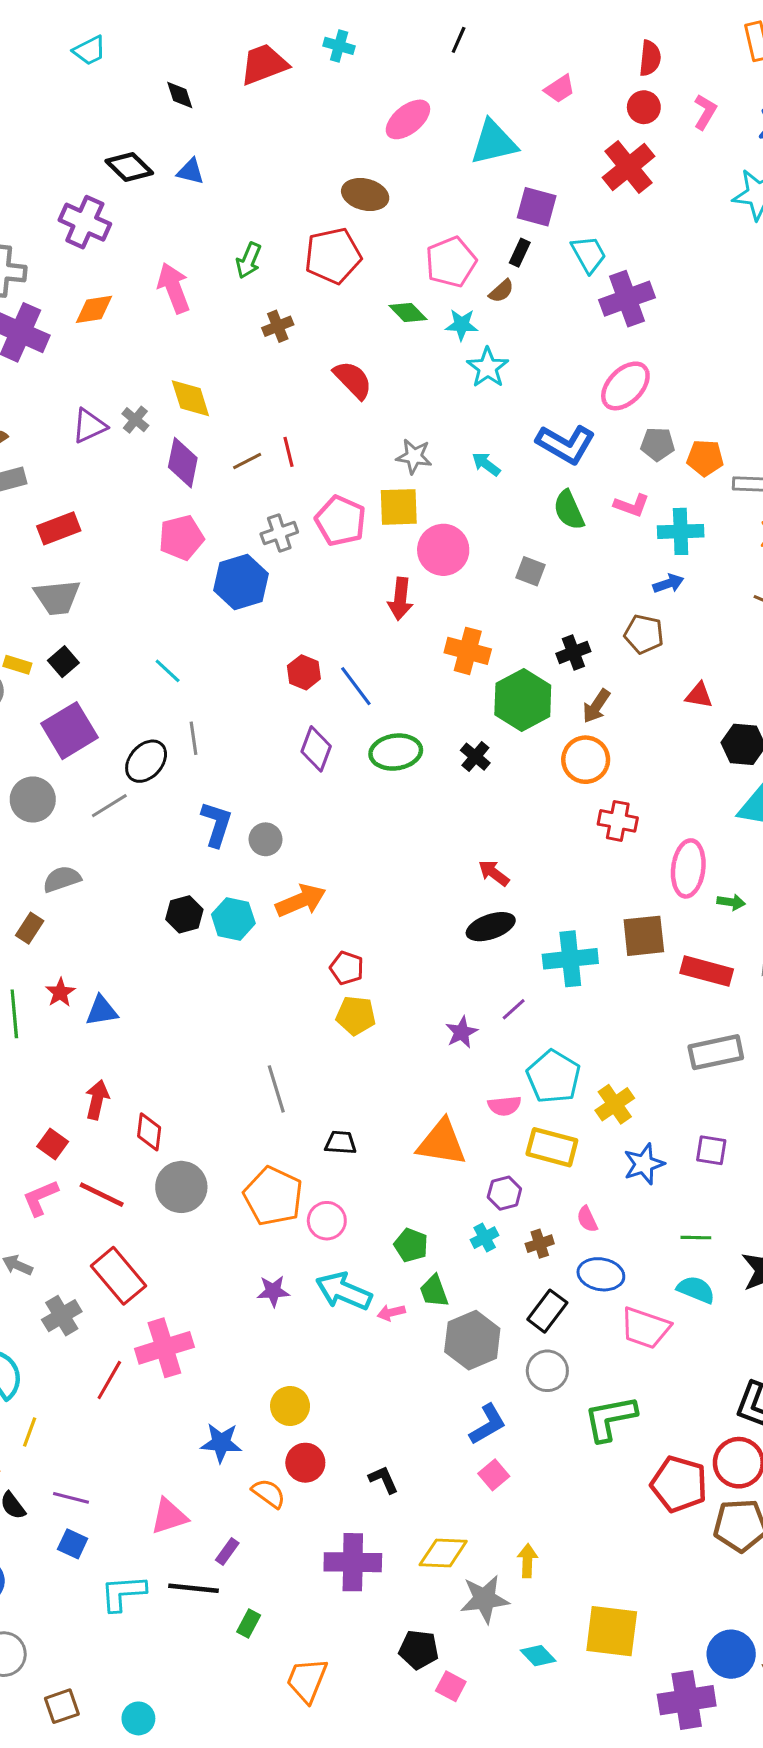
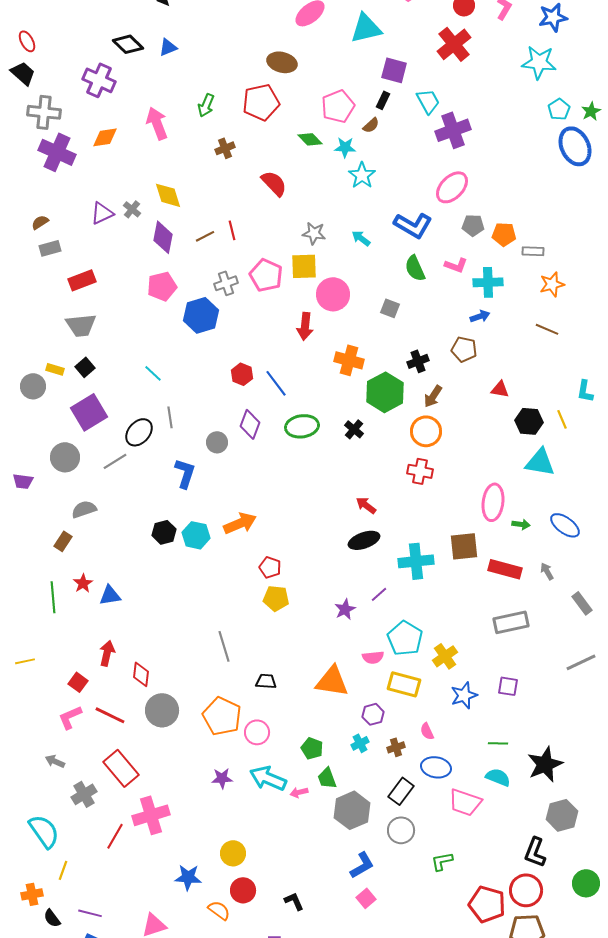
blue triangle: (190, 172) -> (168, 47), turned -36
red cross: (618, 821) -> (420, 471), moved
gray circle: (266, 839) -> (217, 442), moved
green L-shape: (610, 1418) -> (442, 861), size x0.6

